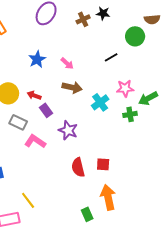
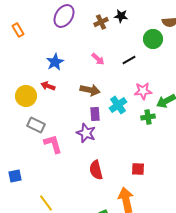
pink arrow: (67, 63) -> (98, 59), moved
red arrow: (34, 95) -> (48, 86), moved
purple rectangle: (46, 110) -> (95, 114), moved, turned 32
pink L-shape: (35, 141) -> (53, 144), turned 40
red square: (103, 164) -> (138, 169), moved

